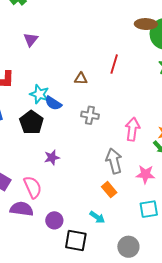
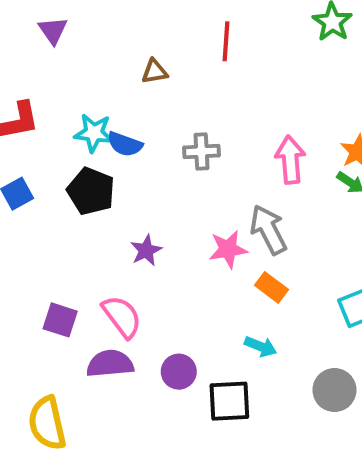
brown triangle: (81, 79) -> (155, 72), moved
pink star: (145, 174) -> (228, 249), moved

